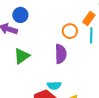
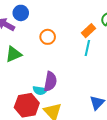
orange circle: (70, 31) -> (48, 37), moved
purple semicircle: (61, 54) -> (50, 81), moved

